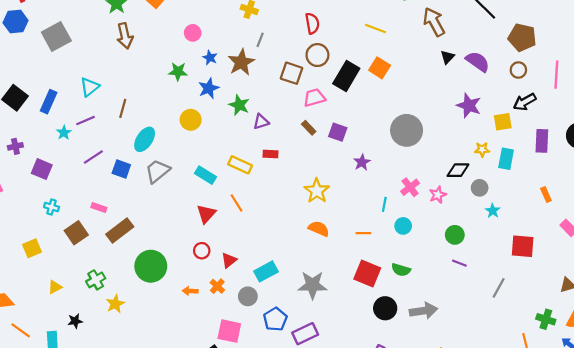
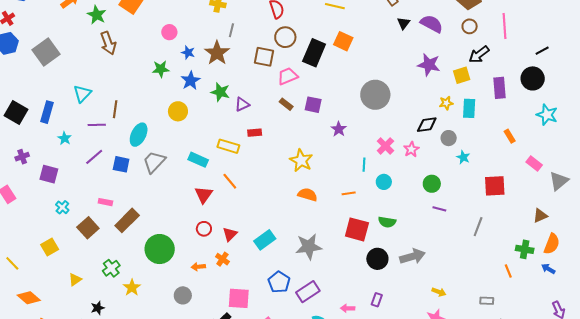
purple line: (86, 120) -> (97, 125), moved, turned 30
cyan cross: (52, 207) -> (62, 207), turned 32
gray circle: (248, 296) -> (183, 295), moved

